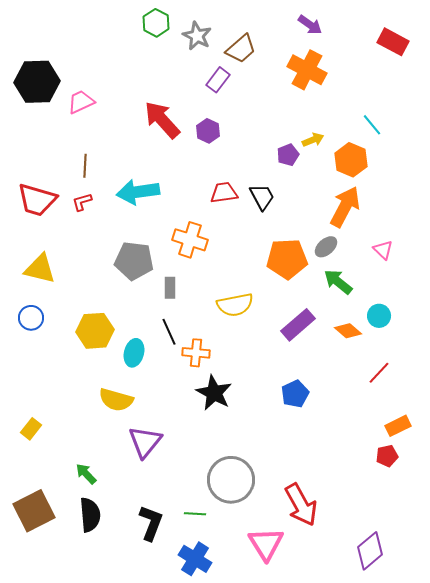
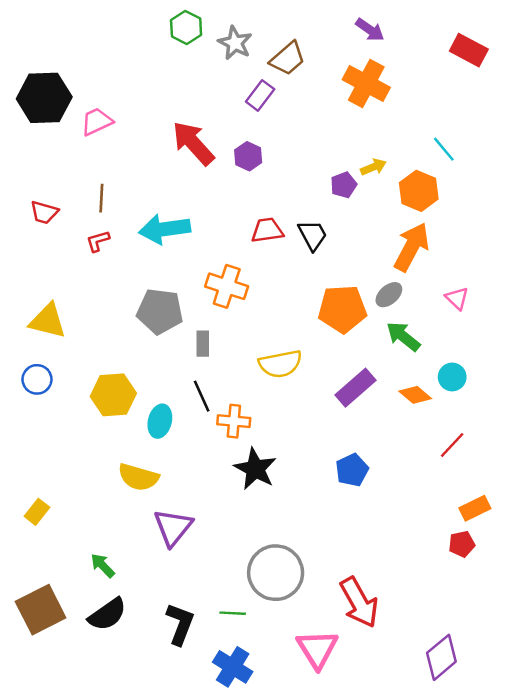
red trapezoid: (37, 200) -> (44, 212), moved, size x0.6
black semicircle: (90, 515) -> (107, 614), turned 60

